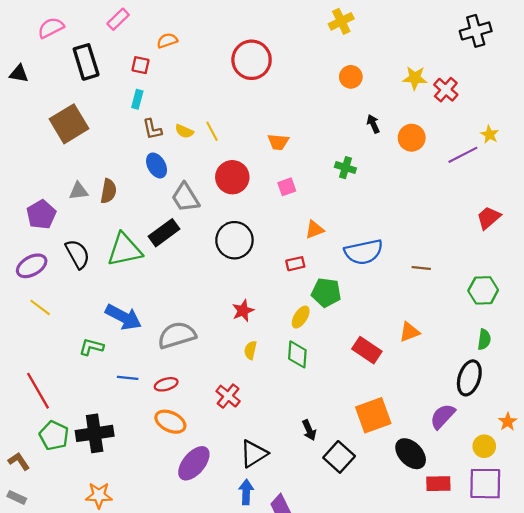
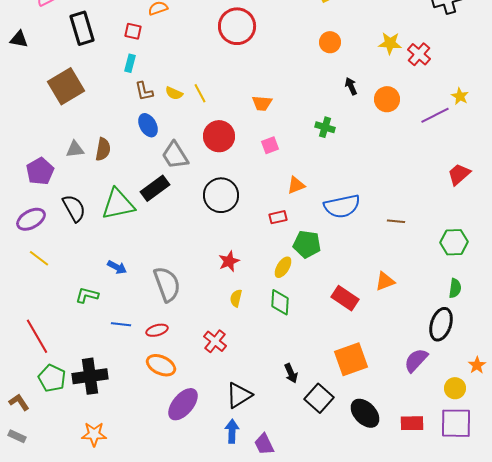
blue arrow: (123, 317) -> (117, 267), size x0.6
gray semicircle: (177, 335) -> (167, 284), turned 87
black ellipse: (411, 454) -> (365, 413), moved

